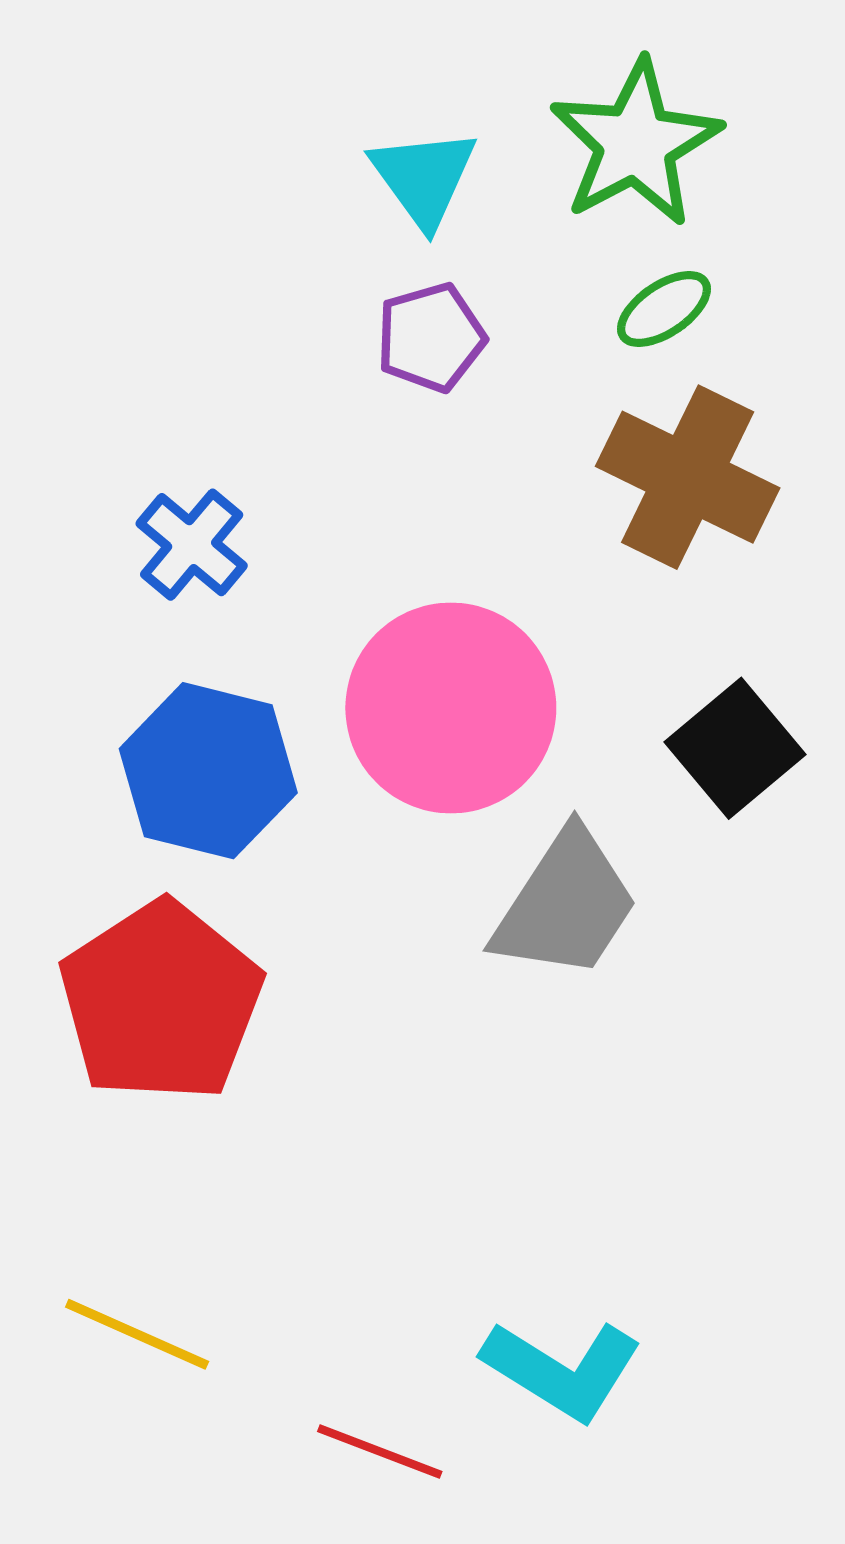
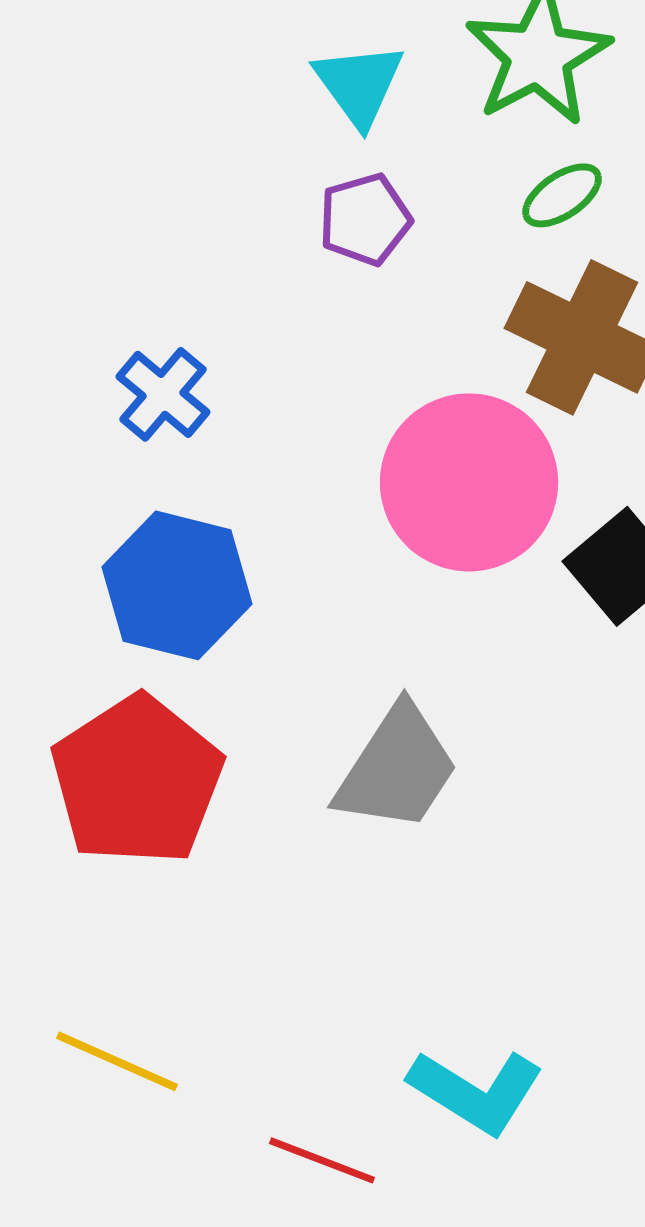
pink circle: (451, 708) -> (469, 482), moved
gray trapezoid: (566, 905) -> (397, 768), moved

